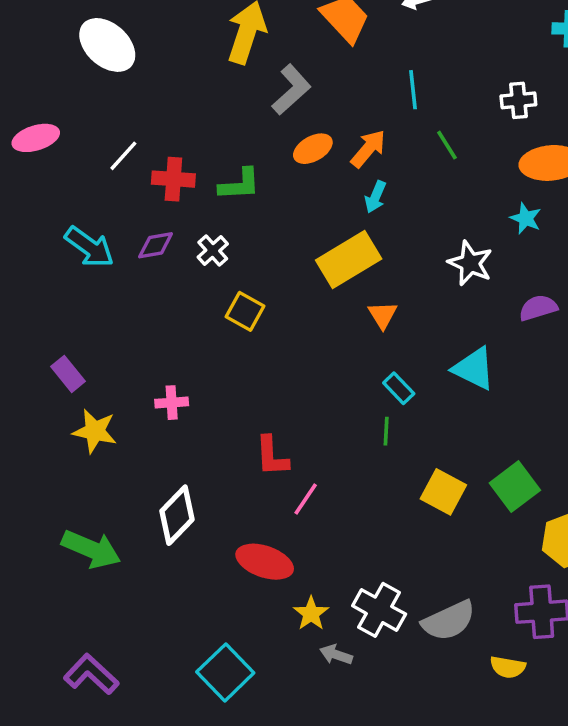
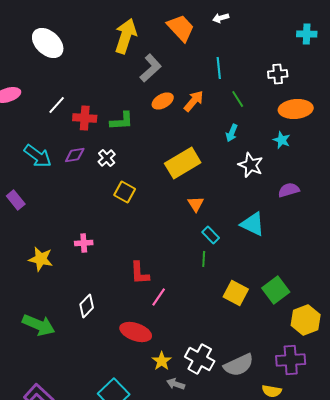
cyan arrow: (375, 197) -> (232, 133), moved
orange triangle: (383, 315) -> (196, 204), moved
purple rectangle: (68, 374) -> (16, 200), moved
white diamond: (177, 515) -> (87, 306), size x0.7

